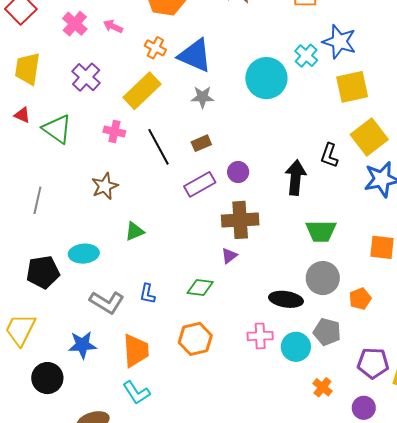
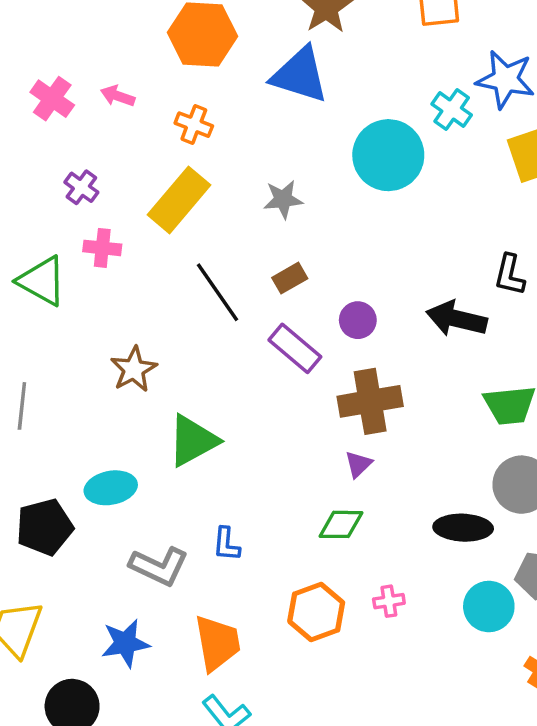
blue triangle: (195, 55) -> (300, 75), moved
purple cross: (86, 77) -> (81, 187), size x0.7
pink cross: (114, 131) -> (102, 248), moved
black arrow: (296, 178) -> (456, 319), turned -76
purple rectangle: (200, 184) -> (295, 348), turned 76
green triangle: (135, 231) -> (193, 441), size x1.6
green diamond: (200, 288) -> (341, 524), moved
pink cross: (260, 336) -> (389, 601), moved, size x0.7

